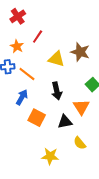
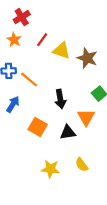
orange star: (17, 46) -> (14, 40), moved
yellow triangle: (56, 59) -> (61, 51), moved
blue arrow: (22, 97) -> (13, 104), moved
yellow semicircle: (80, 143) -> (82, 165), moved

